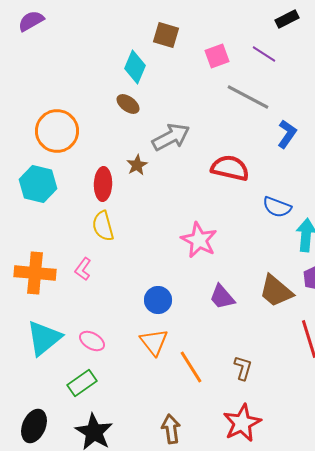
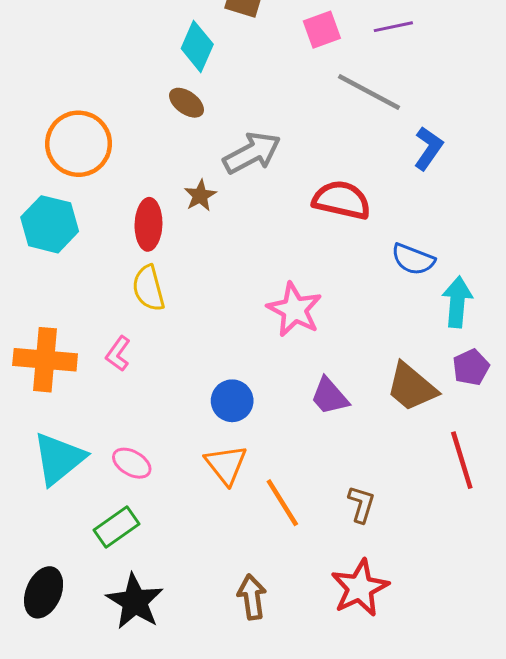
purple line: (264, 54) -> (393, 27), turned -45

